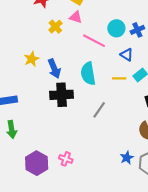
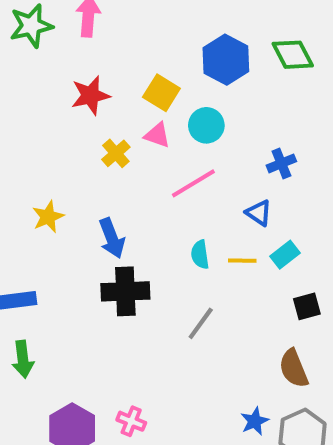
cyan circle: (116, 28) -> (206, 125), moved
pink line: (94, 41) -> (193, 183), turned -60
yellow star: (32, 59) -> (48, 217), moved
cyan semicircle: (88, 74) -> (200, 255), moved, size x0.6

